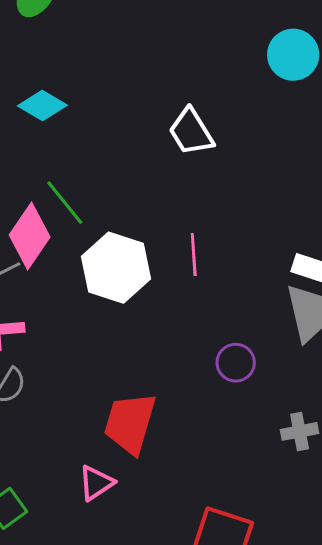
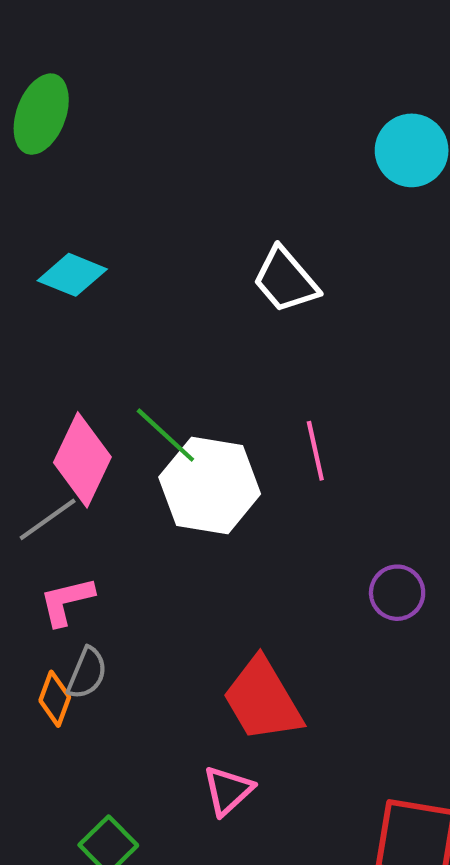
green line: (65, 203) -> (165, 435), moved
red trapezoid: (130, 423) -> (262, 700), turned -38

